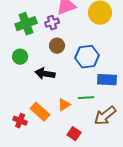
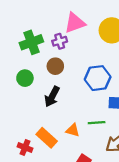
brown circle: (57, 46) -> (55, 66), moved
black arrow: (45, 74) -> (52, 97), turned -72
orange triangle: (64, 105) -> (73, 130), turned 48

